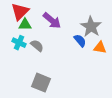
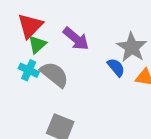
green triangle: (25, 25) -> (37, 44), turned -40
gray semicircle: (37, 46) -> (54, 75), size x1.5

